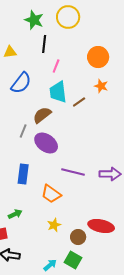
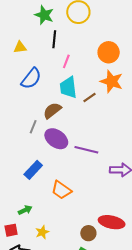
orange star: (101, 86) -> (112, 81), size x1.6
purple line: (73, 172) -> (86, 150), moved
blue rectangle: (23, 174) -> (33, 170), turned 36
yellow star: (54, 225) -> (42, 232), moved

